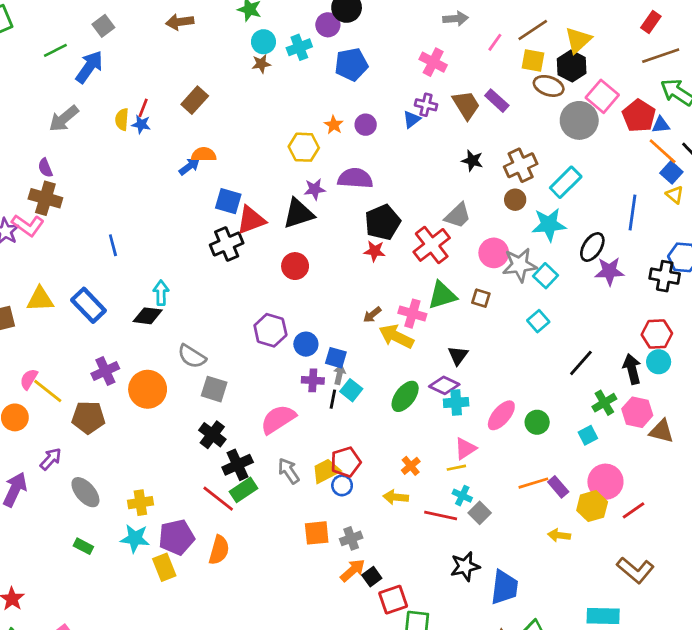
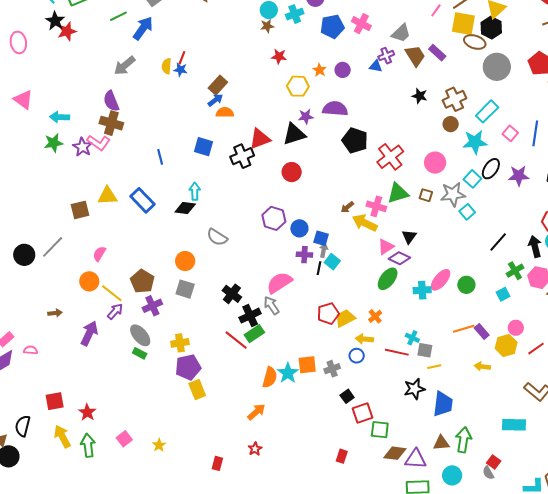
yellow square: (533, 60) -> (463, 24), size x1.4
pink cross: (433, 62) -> (361, 24), moved
pink square: (602, 96) -> (510, 133), moved, size x0.7
brown rectangle: (195, 100) -> (218, 85), moved
purple cross: (426, 105) -> (386, 56), turned -35
blue triangle: (412, 119) -> (376, 66), turned 48
orange semicircle: (204, 154) -> (225, 112), moved
purple semicircle: (45, 168) -> (111, 101), size x1.5
blue square: (228, 201) -> (204, 147), moved
gray trapezoid: (458, 215) -> (401, 33), moved
black pentagon: (383, 222) -> (355, 140), turned -30
black ellipse: (592, 247) -> (491, 169), moved
red star: (375, 251) -> (279, 56), moved
gray star: (520, 265) -> (453, 194), moved
purple cross: (105, 371) -> (152, 306), moved
orange circle: (148, 389) -> (185, 261), size x0.7
gray square: (214, 389) -> (185, 289), moved
yellow line: (48, 391) -> (112, 293), moved
green ellipse: (405, 396) -> (388, 279), moved
cyan cross: (456, 402) -> (422, 290), moved
brown pentagon: (88, 417) -> (142, 281), turned 30
pink triangle: (465, 449) -> (386, 247), moved
yellow line: (456, 468) -> (434, 367), moved
gray arrow: (289, 471) -> (271, 305), moved
yellow trapezoid: (326, 471) -> (345, 318), moved
pink circle: (605, 482) -> (516, 328), size x0.6
blue circle: (342, 485) -> (357, 356), moved
gray square: (480, 513) -> (425, 350), turned -35
purple pentagon: (177, 537) -> (188, 367), moved
cyan star: (135, 538) -> (288, 373), moved, turned 30
green rectangle: (83, 546) -> (140, 353), moved
orange semicircle: (219, 550) -> (270, 377), moved
orange arrow: (353, 570) -> (256, 412), moved

